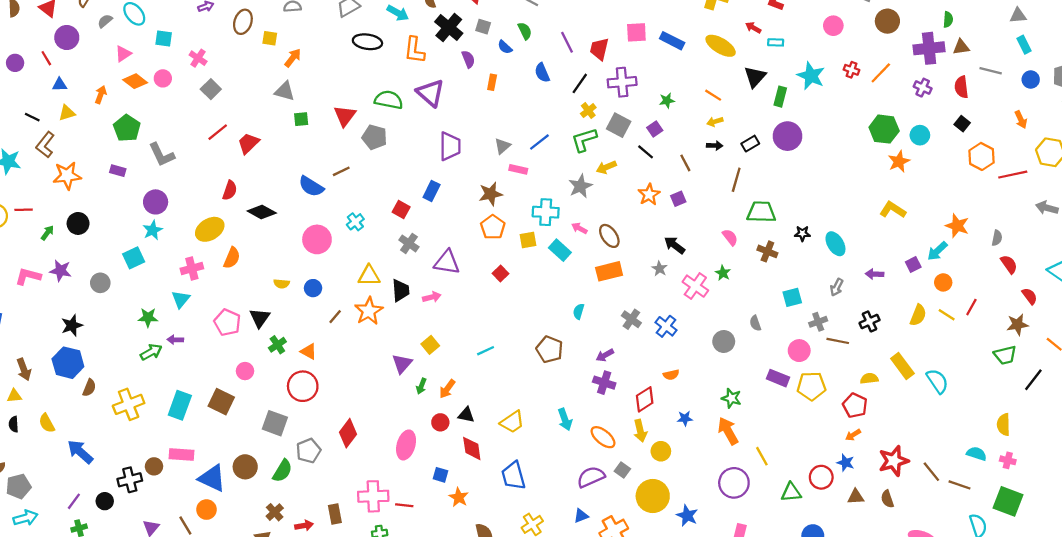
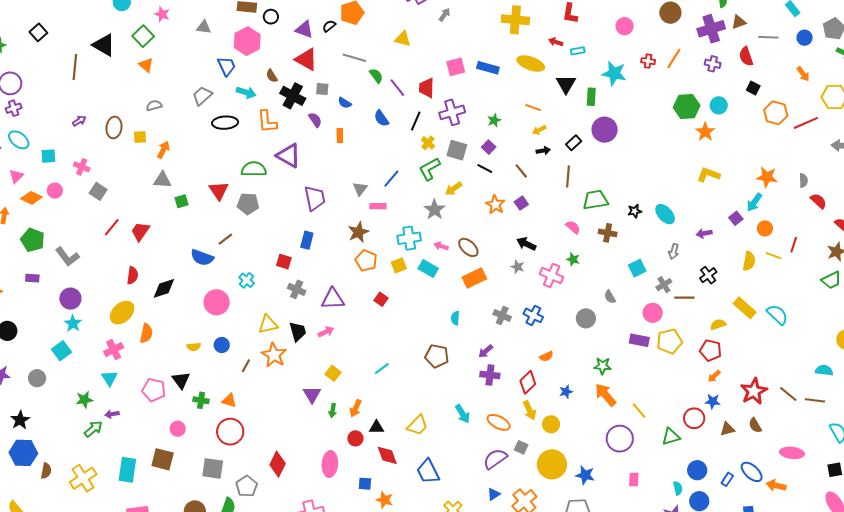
green semicircle: (525, 31) -> (376, 76), moved
black diamond: (262, 212) -> (164, 288), turned -35
green cross: (277, 345) -> (201, 400), turned -35

